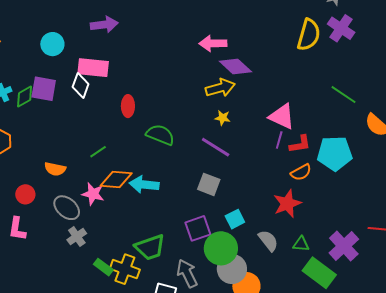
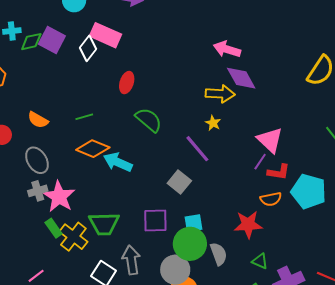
pink star: (93, 194) -> (59, 197), moved, size x1.4
green triangle: (301, 244) -> (260, 261), moved
green circle: (221, 248) -> (190, 244), moved

